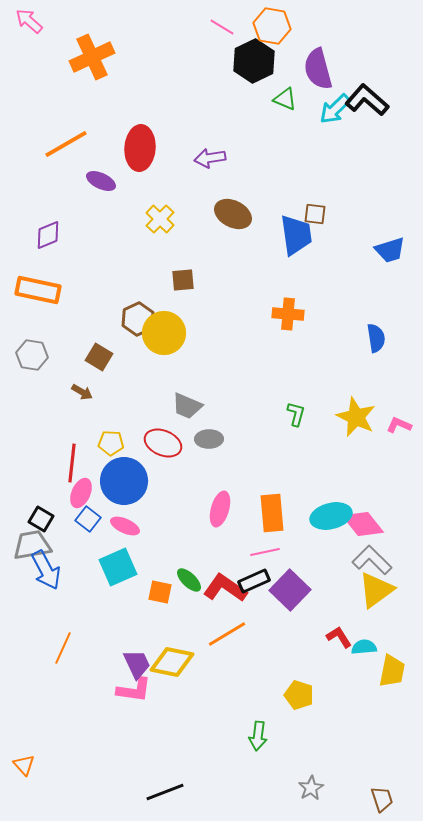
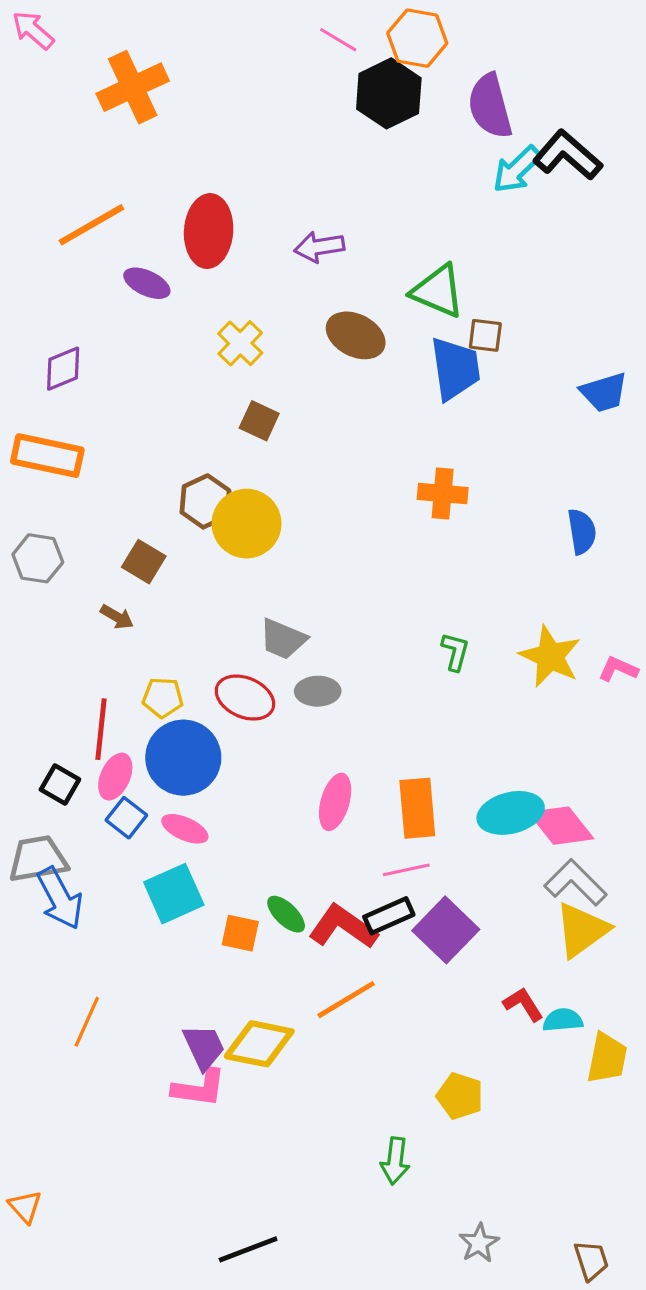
green triangle: (285, 99) -> (438, 291), moved, size x1.5
brown square: (183, 280) -> (259, 421), moved, turned 30
black square: (41, 519) -> (60, 784), moved

